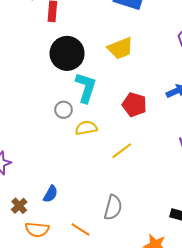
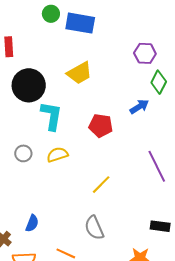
gray circle: (64, 110) -> (23, 153), moved
yellow line: (122, 151) -> (101, 185), moved
gray semicircle: (113, 207) -> (94, 228), turned 150

